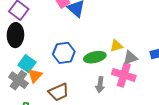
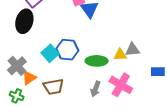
gray triangle: (130, 58) -> (133, 50), moved
cyan square: (27, 64) -> (50, 53), moved
orange triangle: (35, 76) -> (29, 78), moved

